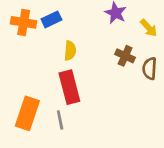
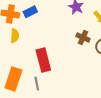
yellow semicircle: (70, 51) -> (15, 36), moved

